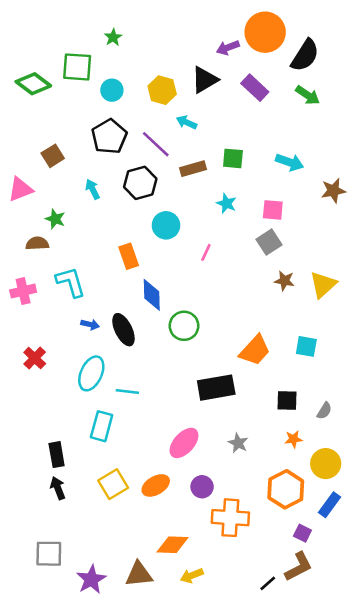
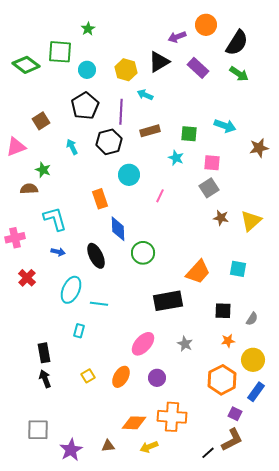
orange circle: (265, 32) -> (206, 25), size x0.7
purple line: (156, 144) -> (121, 112), turned 50
green square: (233, 158) -> (189, 134), moved
pink cross: (23, 291) -> (15, 238), moved
blue arrow: (90, 325) -> (58, 252), moved
cyan rectangle: (102, 426) -> (79, 331), size x0.6
yellow square: (113, 484) -> (88, 376), size x0.6
orange ellipse: (156, 485) -> (121, 377), turned -30
orange cross: (230, 518) -> (172, 417), moved
brown triangle: (139, 574) -> (108, 446), size x0.6

